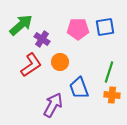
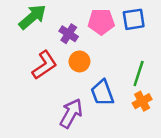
purple cross: (42, 39) -> (69, 34), moved
orange cross: (112, 95) -> (142, 101), turned -35

